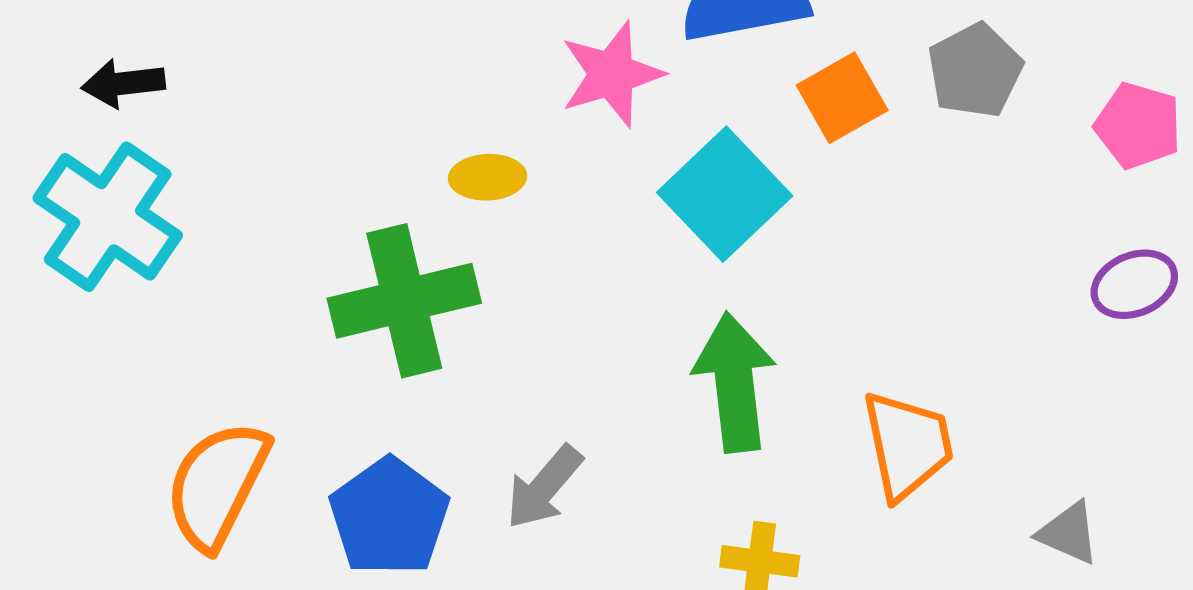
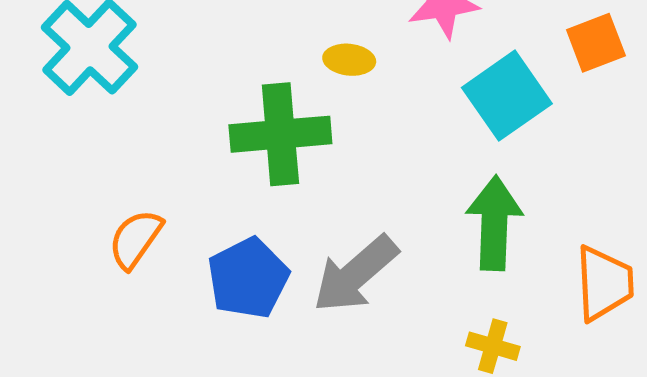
orange semicircle: (217, 485) -> (135, 239), size x0.7
gray arrow: (544, 487) -> (355, 274), size x1.5

